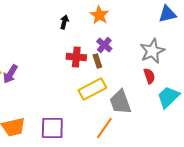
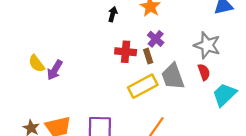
gray star: (152, 51) -> (207, 45), turned -30
gray trapezoid: (120, 102) -> (173, 76), moved

